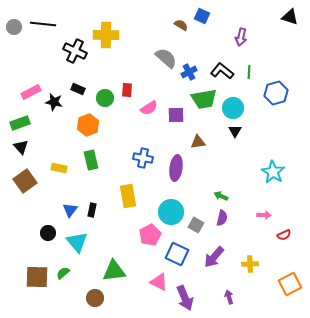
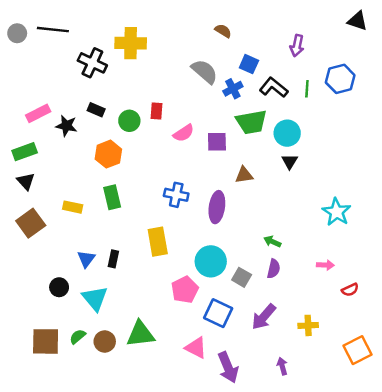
blue square: (202, 16) -> (249, 64), moved
blue hexagon: (276, 93) -> (340, 79), moved
brown circle: (95, 298) -> (105, 341), moved

